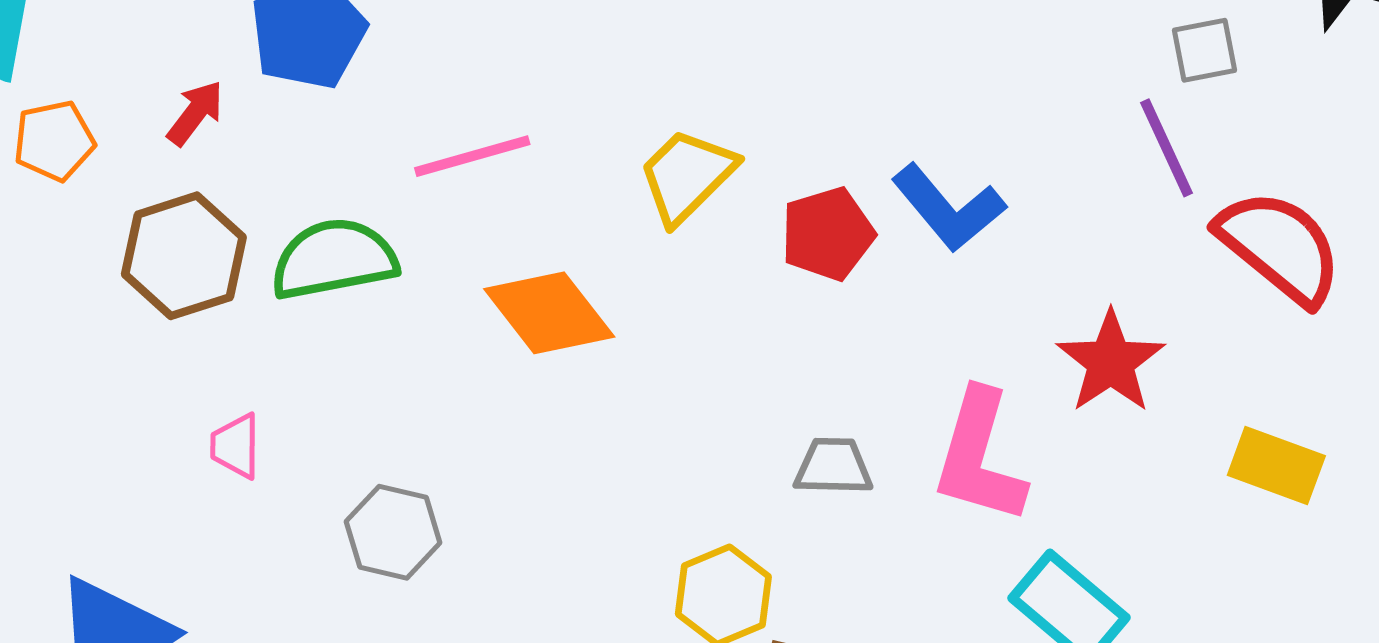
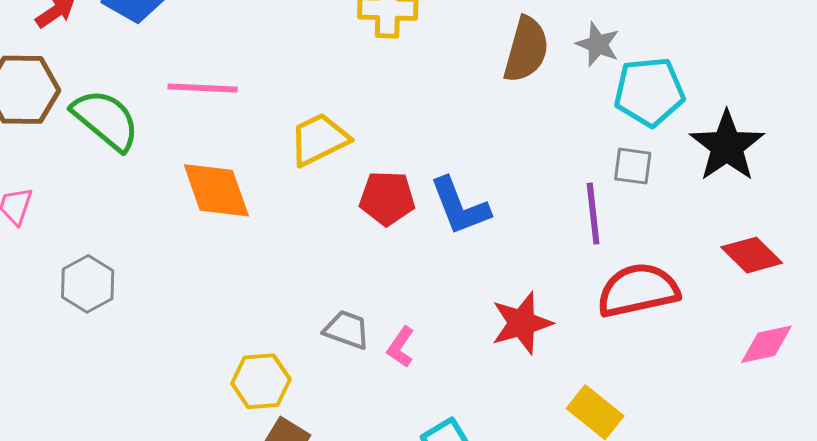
red semicircle: (1280, 247) -> (638, 290), turned -70
green semicircle: (334, 259) -> (106, 120), turned 32
pink L-shape: (979, 457) -> (401, 347), moved, size x0.5

